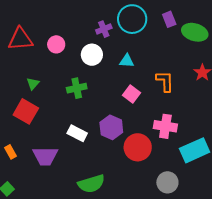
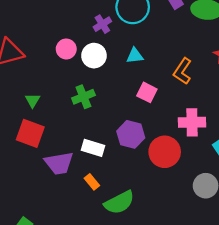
pink circle: (56, 44) -> (66, 49), moved
orange L-shape: (165, 81) -> (182, 71), turned -135
orange rectangle: (10, 152) -> (92, 182), moved
purple trapezoid: (45, 156) -> (59, 163), moved

